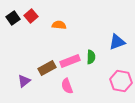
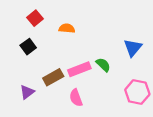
black square: (13, 18) -> (28, 47), moved
blue triangle: (117, 42) -> (133, 48), turned -30
green semicircle: (91, 57) -> (103, 65), turned -48

